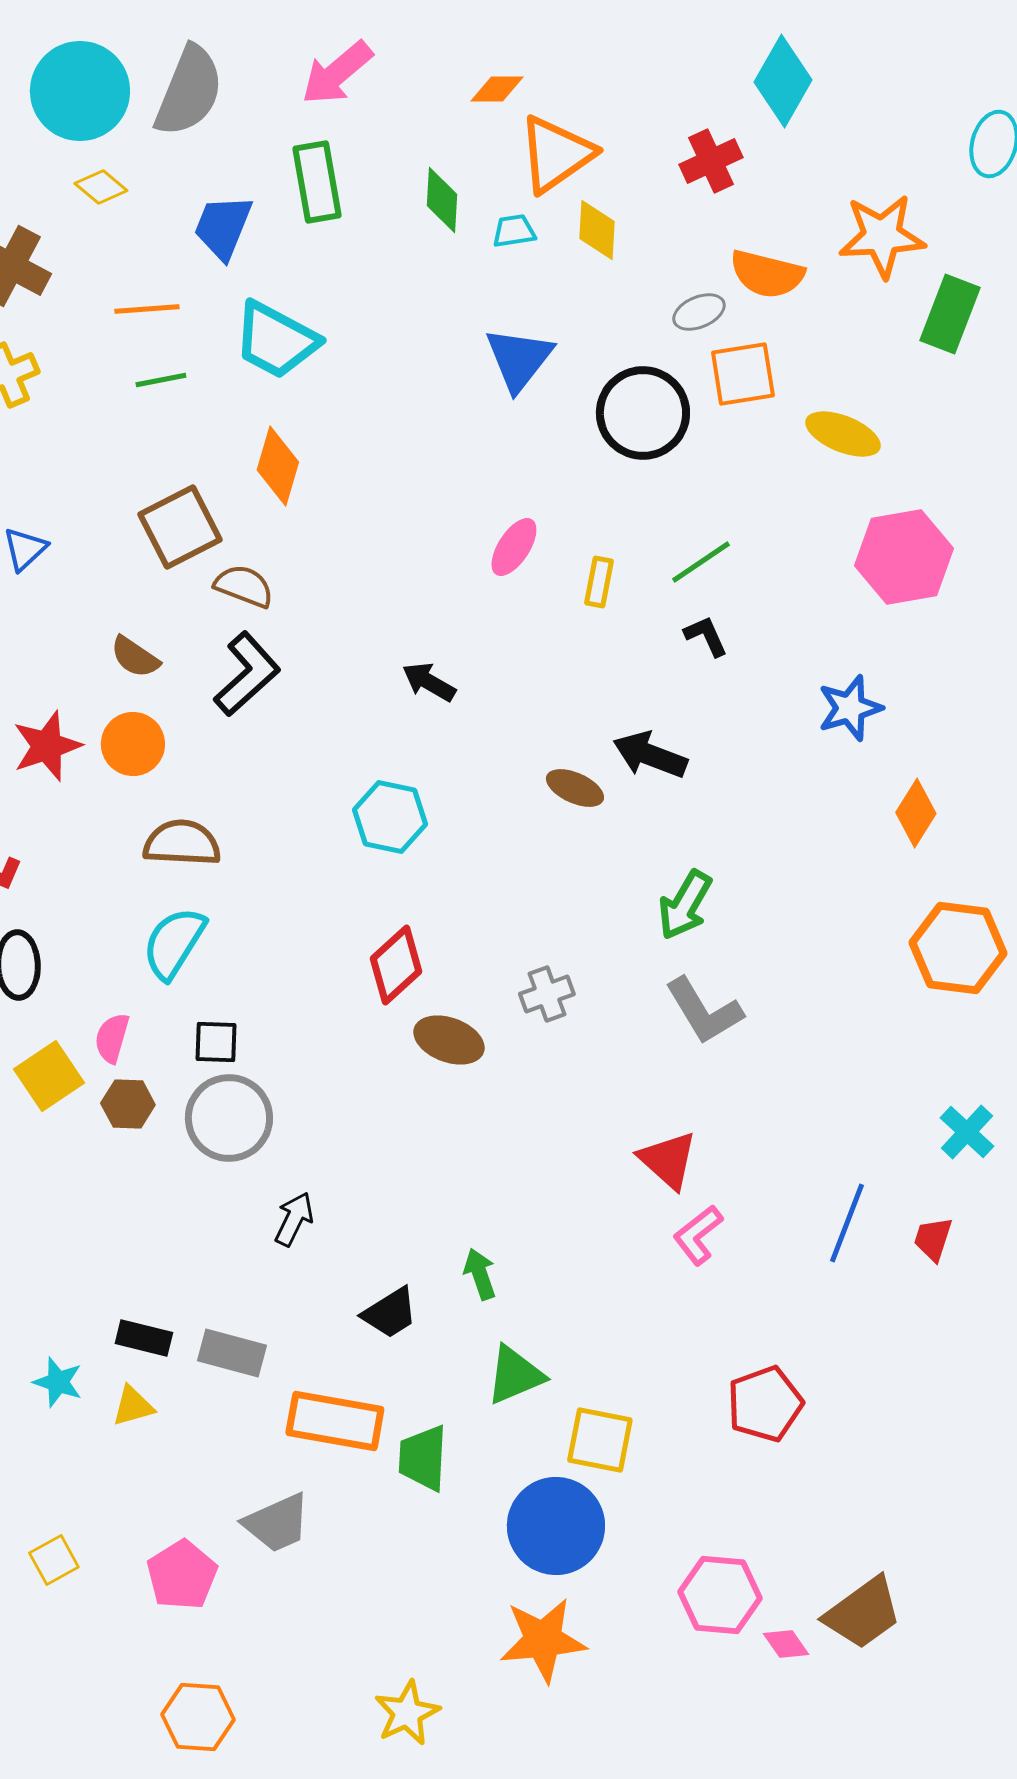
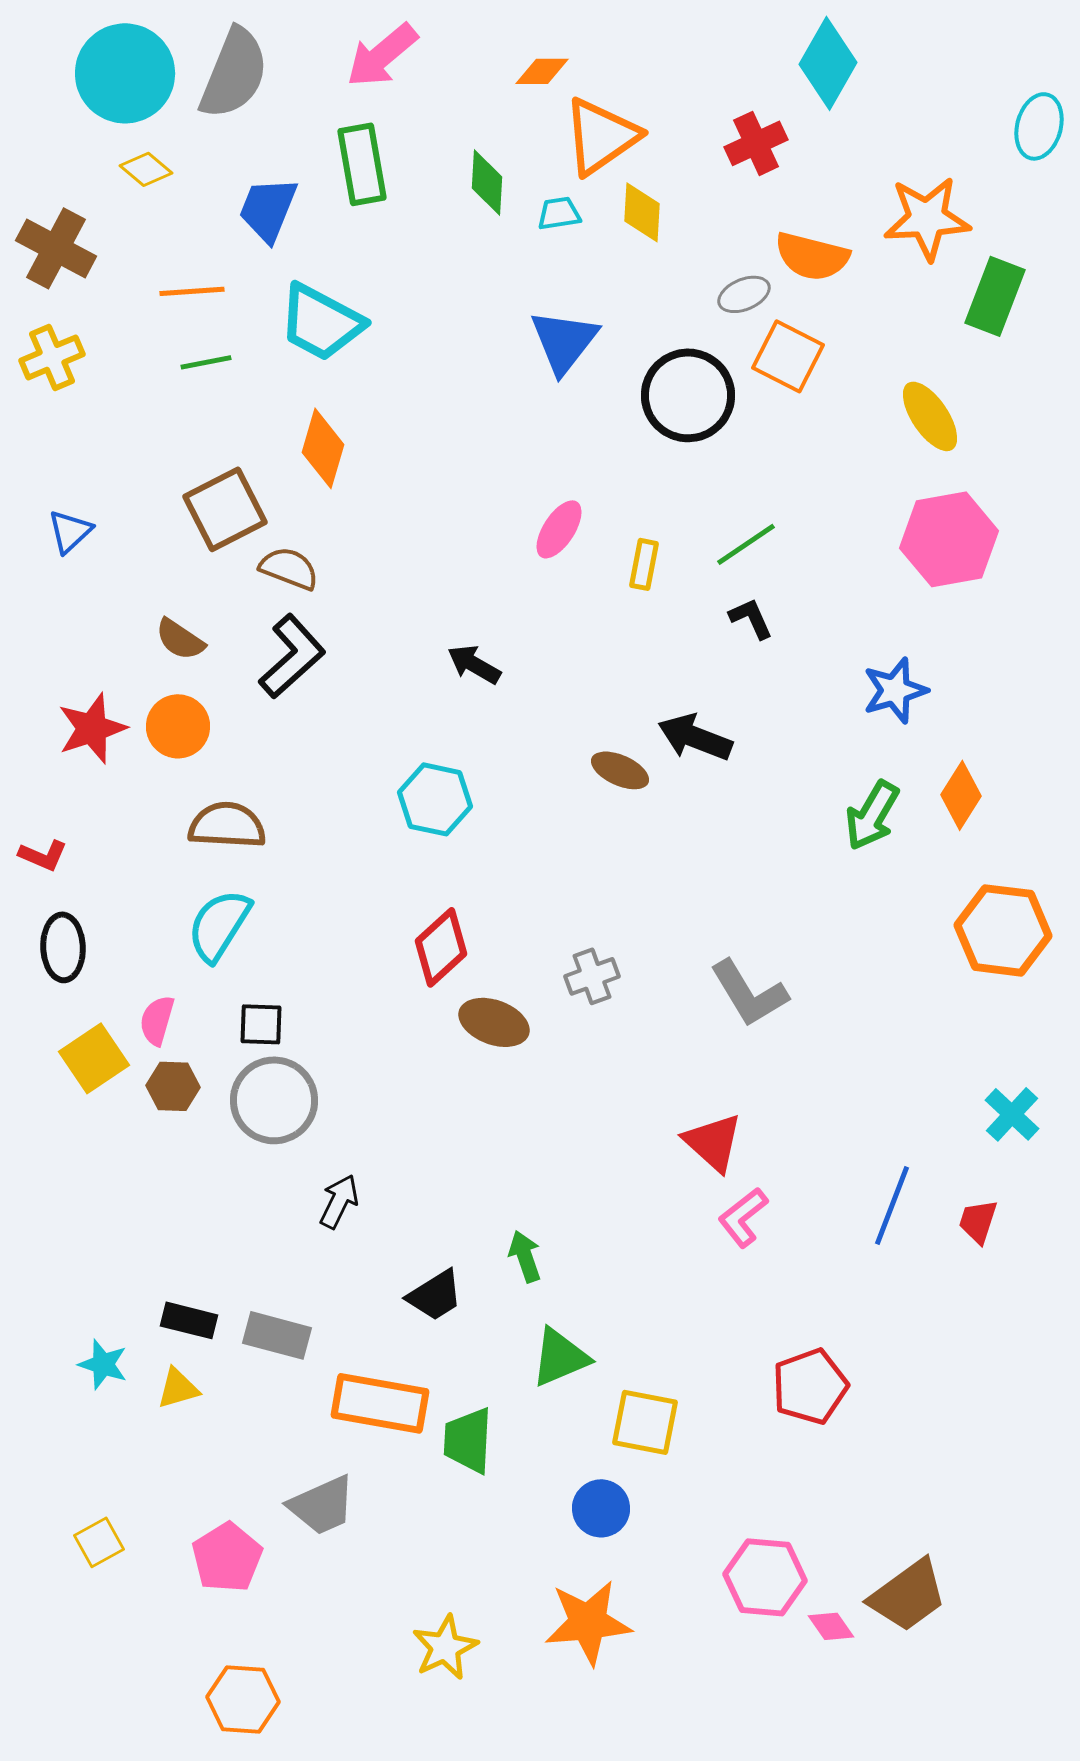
orange square: (743, 374) -> (788, 356), turned 36
yellow ellipse: (843, 434) -> (930, 416), moved, turned 34
green arrow: (685, 905) -> (872, 815), moved
blue circle: (556, 1526) -> (601, 1508), size x0.6
yellow star: (407, 1713) -> (445, 1647), moved

